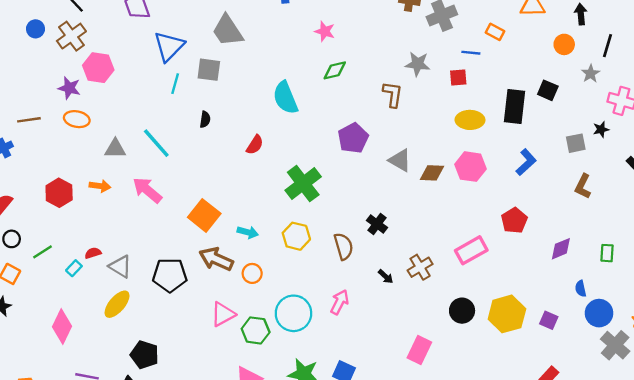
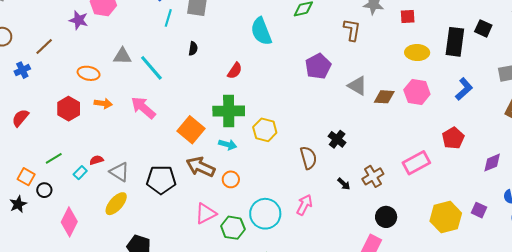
orange ellipse: (77, 119) -> (89, 73), moved
brown line: (29, 120) -> (44, 47), turned -36
gray triangle: (115, 149) -> (122, 56), moved
green cross: (303, 183) -> (229, 111), moved, turned 36
yellow hexagon: (296, 236) -> (265, 130), moved
black circle: (12, 239) -> (44, 190), moved
black circle: (462, 311) -> (386, 217), moved
purple square: (549, 320) -> (479, 210), moved

